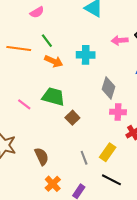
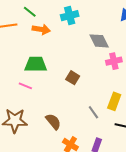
gray diamond: (108, 88) -> (99, 41), turned -30
green trapezoid: (53, 97) -> (36, 64), moved
pink line: (24, 104) -> (25, 86), moved

